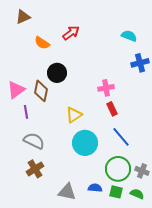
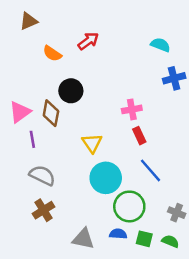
yellow triangle: (74, 115) -> (92, 143), turned -30
green circle: (118, 169) -> (129, 206), moved

